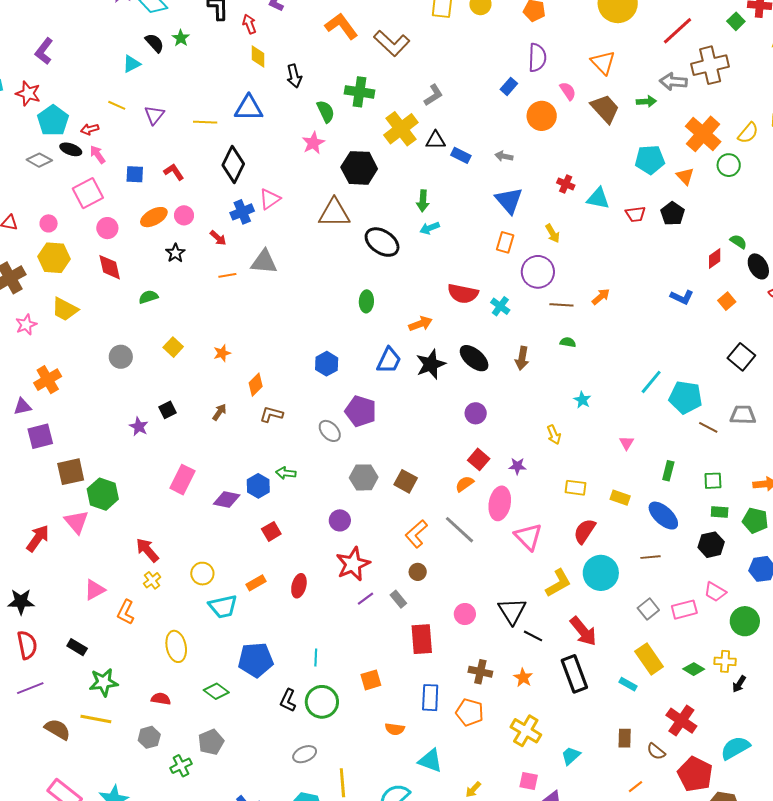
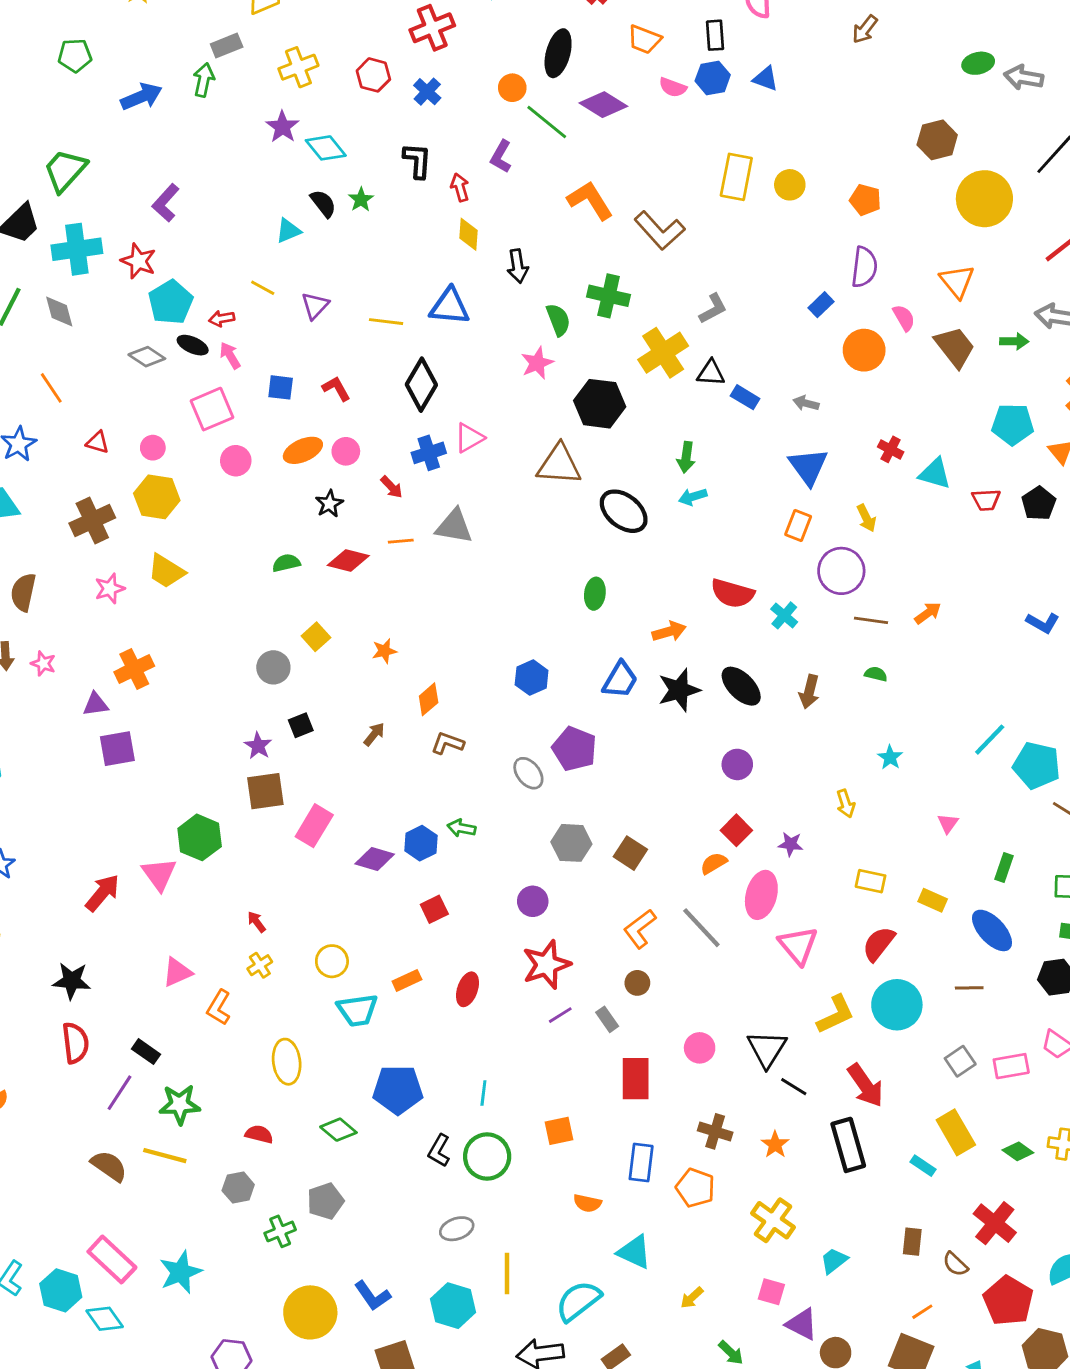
red diamond: (110, 267) -> (348, 561), moved, turned -68
gray circle: (121, 357) -> (273, 667), moved
brown square: (71, 472) -> (265, 791), moved
red arrow: (147, 550) -> (257, 922), size x0.6
purple line: (30, 688) -> (119, 1093), moved, turned -40

